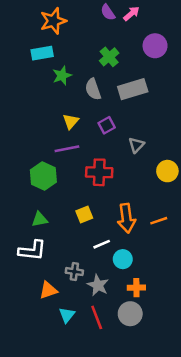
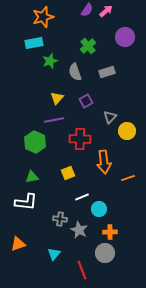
purple semicircle: (108, 12) -> (87, 10), turned -112
gray rectangle: (133, 89) -> (107, 72), size x0.7
yellow circle: (167, 171) -> (127, 131), moved
orange arrow: (126, 218) -> (104, 162), moved
orange triangle: (48, 290) -> (18, 244), moved
red line: (97, 317) -> (82, 270), moved

